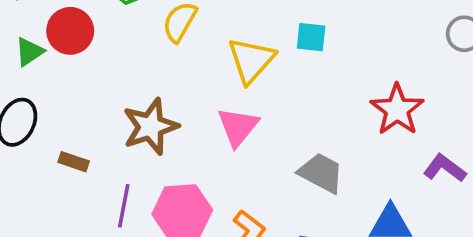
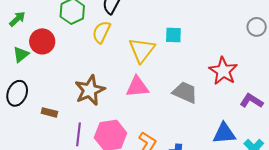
pink triangle: (238, 127) -> (137, 87), turned 50
gray trapezoid: (321, 173) -> (185, 92), moved

